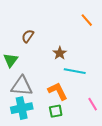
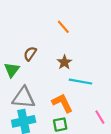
orange line: (87, 20) -> (63, 27), moved
brown semicircle: (28, 36) -> (30, 54), moved

